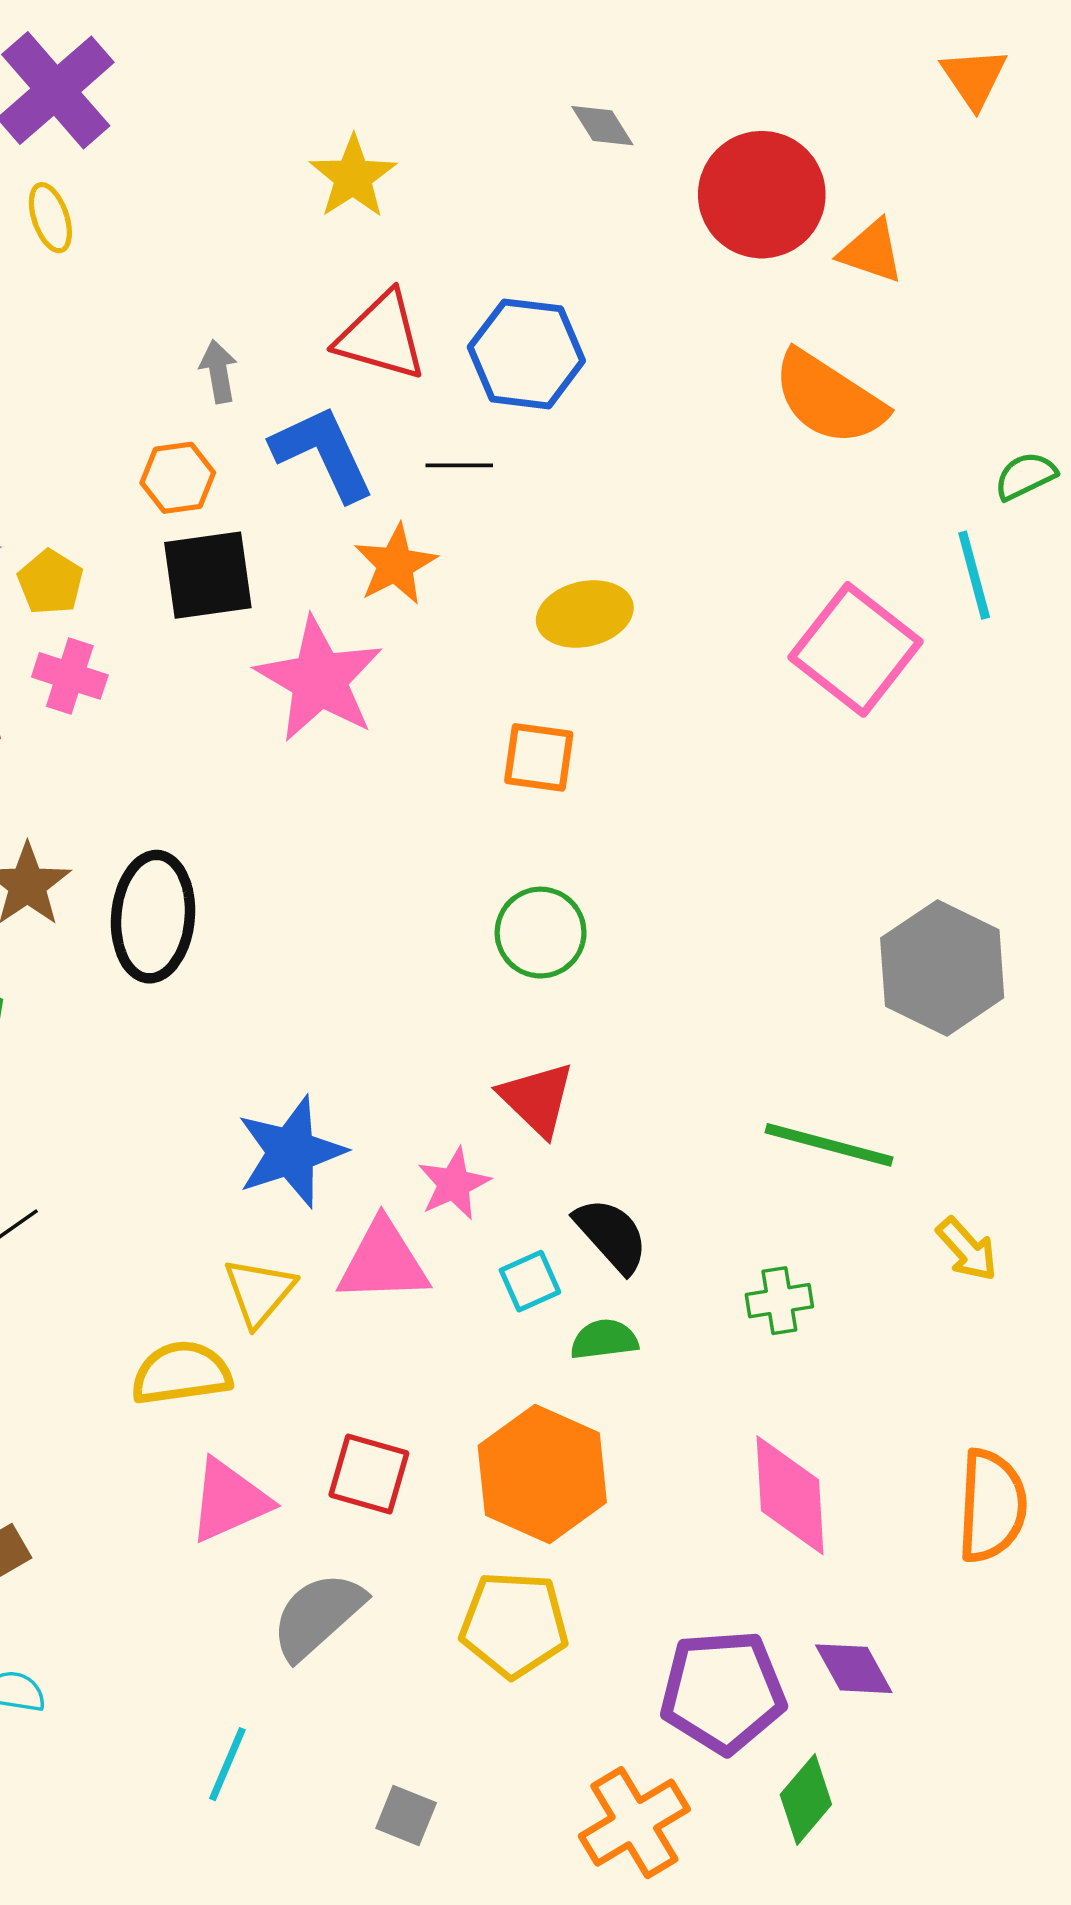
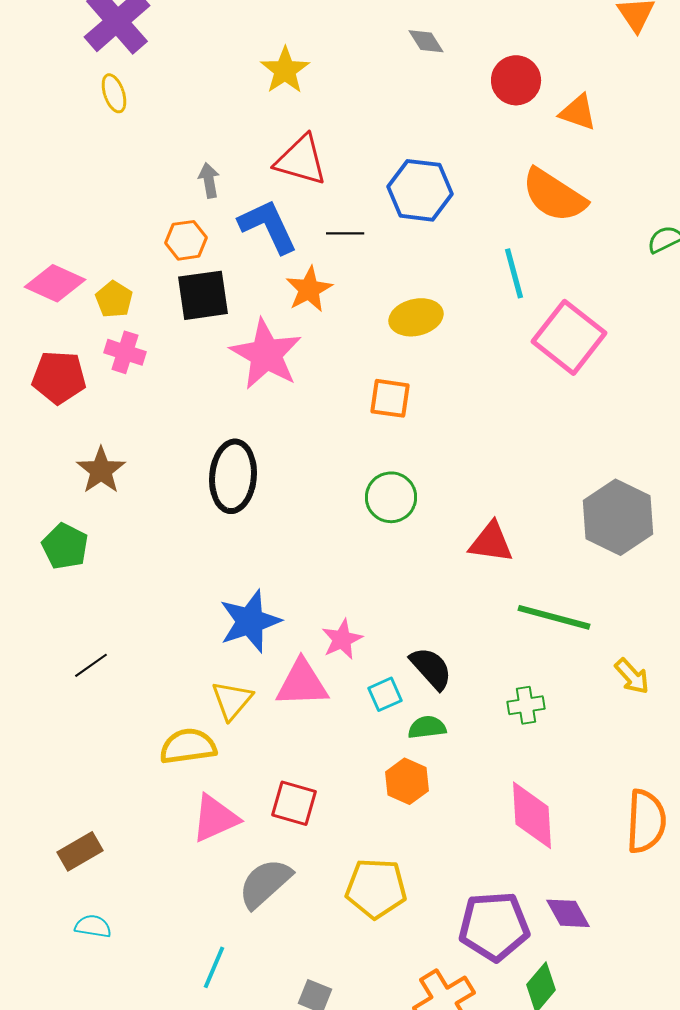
red circle: (762, 195) -> (516, 80), size x0.7
blue hexagon: (526, 354) -> (420, 190), moved
cyan line: (974, 575) -> (514, 273), moved
black ellipse: (153, 917) -> (233, 476), moved
red triangle: (537, 1099) -> (491, 542), moved, turned -36
orange hexagon: (542, 1474) -> (407, 781), moved, size x0.6

